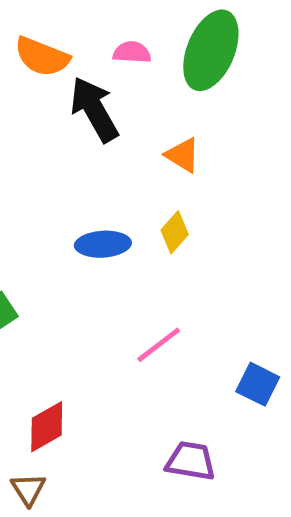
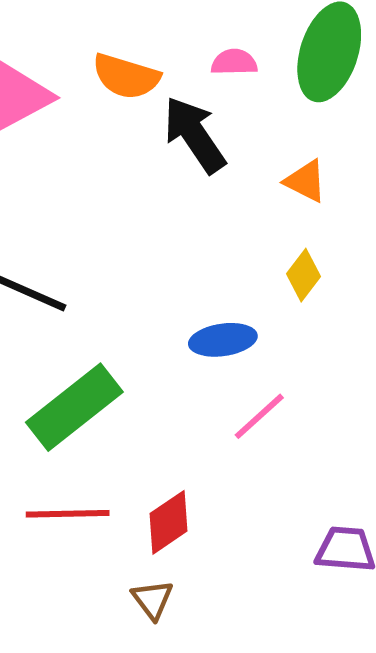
blue ellipse: (103, 244) -> (223, 340), moved
pink line: (159, 345) -> (259, 416), moved

